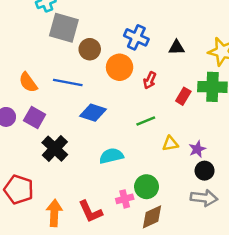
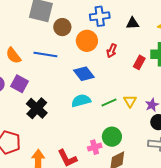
blue cross: (136, 37) -> (100, 16), turned -30
blue diamond: (93, 113) -> (84, 74), moved, turned 35
green line: (146, 121) -> (109, 103), moved
yellow triangle: (170, 144) -> (130, 101), turned -48
cyan semicircle: (111, 156) -> (81, 101), moved

